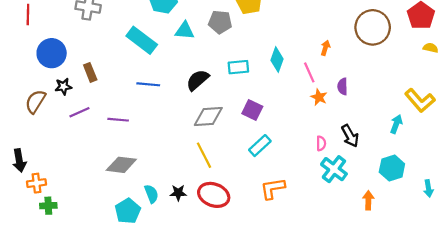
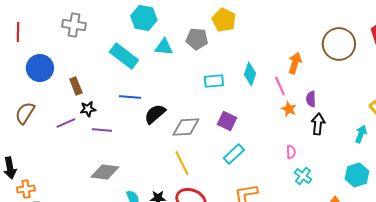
orange arrow: (325, 48) -> (295, 63), size x1.5
black semicircle: (198, 80) -> (155, 114), moved
black star: (63, 86) -> (88, 109), moved
black arrow: (350, 136) -> (318, 124), moved, turned -145
cyan cross: (334, 169) -> (303, 176), size x0.7

